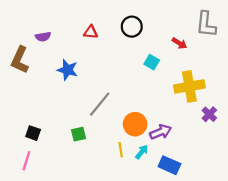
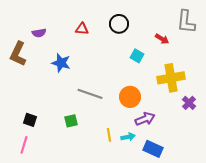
gray line: (100, 104) -> (90, 94), turned 70
orange circle: (135, 124) -> (130, 97), moved
cyan arrow: (142, 152) -> (128, 137), turned 40

